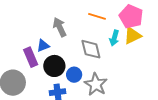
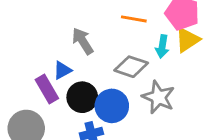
gray diamond: (91, 49) -> (131, 67), turned -50
blue circle: (74, 75) -> (112, 106), size x1.5
gray star: (96, 84) -> (158, 97), moved

